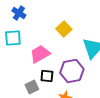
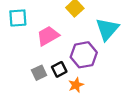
black square: (47, 76) -> (59, 69), moved, turned -32

